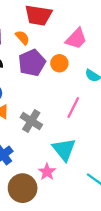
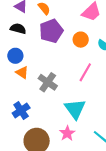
orange circle: (59, 63) -> (81, 40), moved
pink star: (47, 172) -> (67, 133), moved

